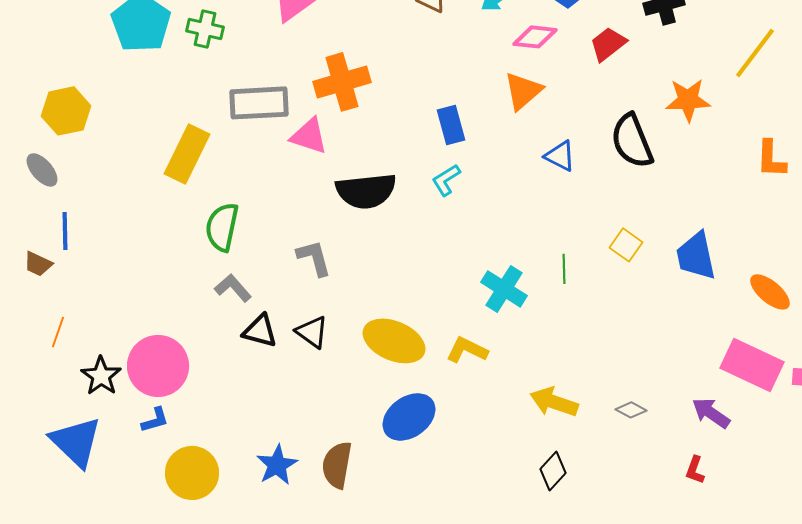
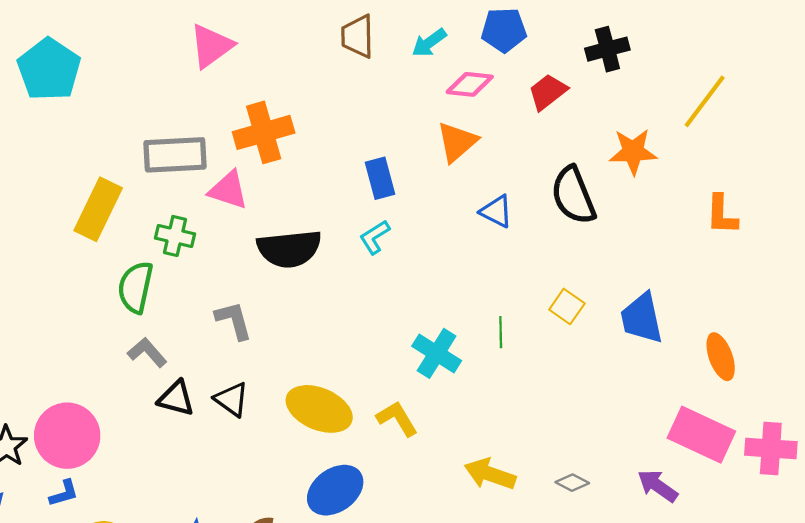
green cross: (205, 29) -> (175, 236), moved
orange ellipse: (770, 292) -> (721, 357), turned 30
yellow L-shape: (467, 350) -> (397, 419), turned 33

